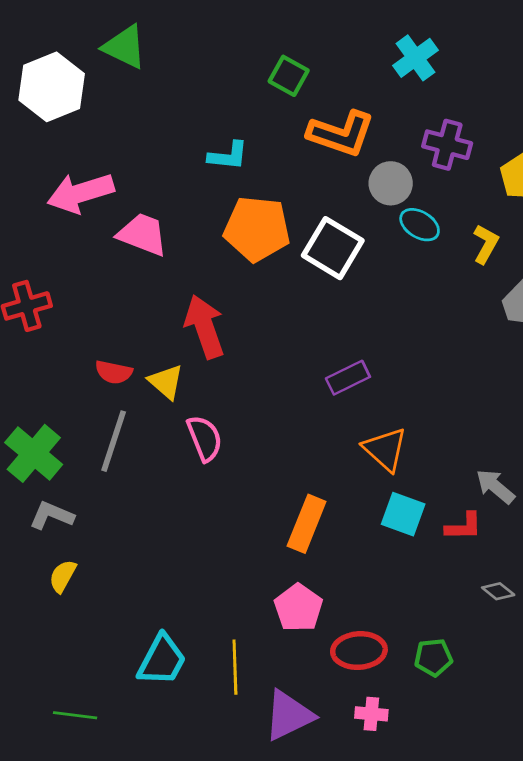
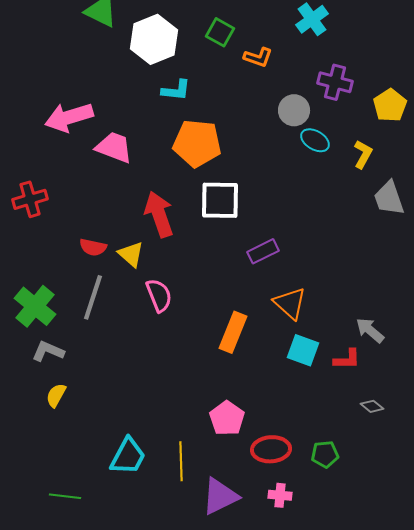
white hexagon: (52, 87) -> (154, 39), moved
orange L-shape: (341, 134) -> (258, 57), moved, size x0.6
white square: (333, 248) -> (220, 200), moved, turned -30
orange rectangle: (307, 524) -> (233, 332), moved

